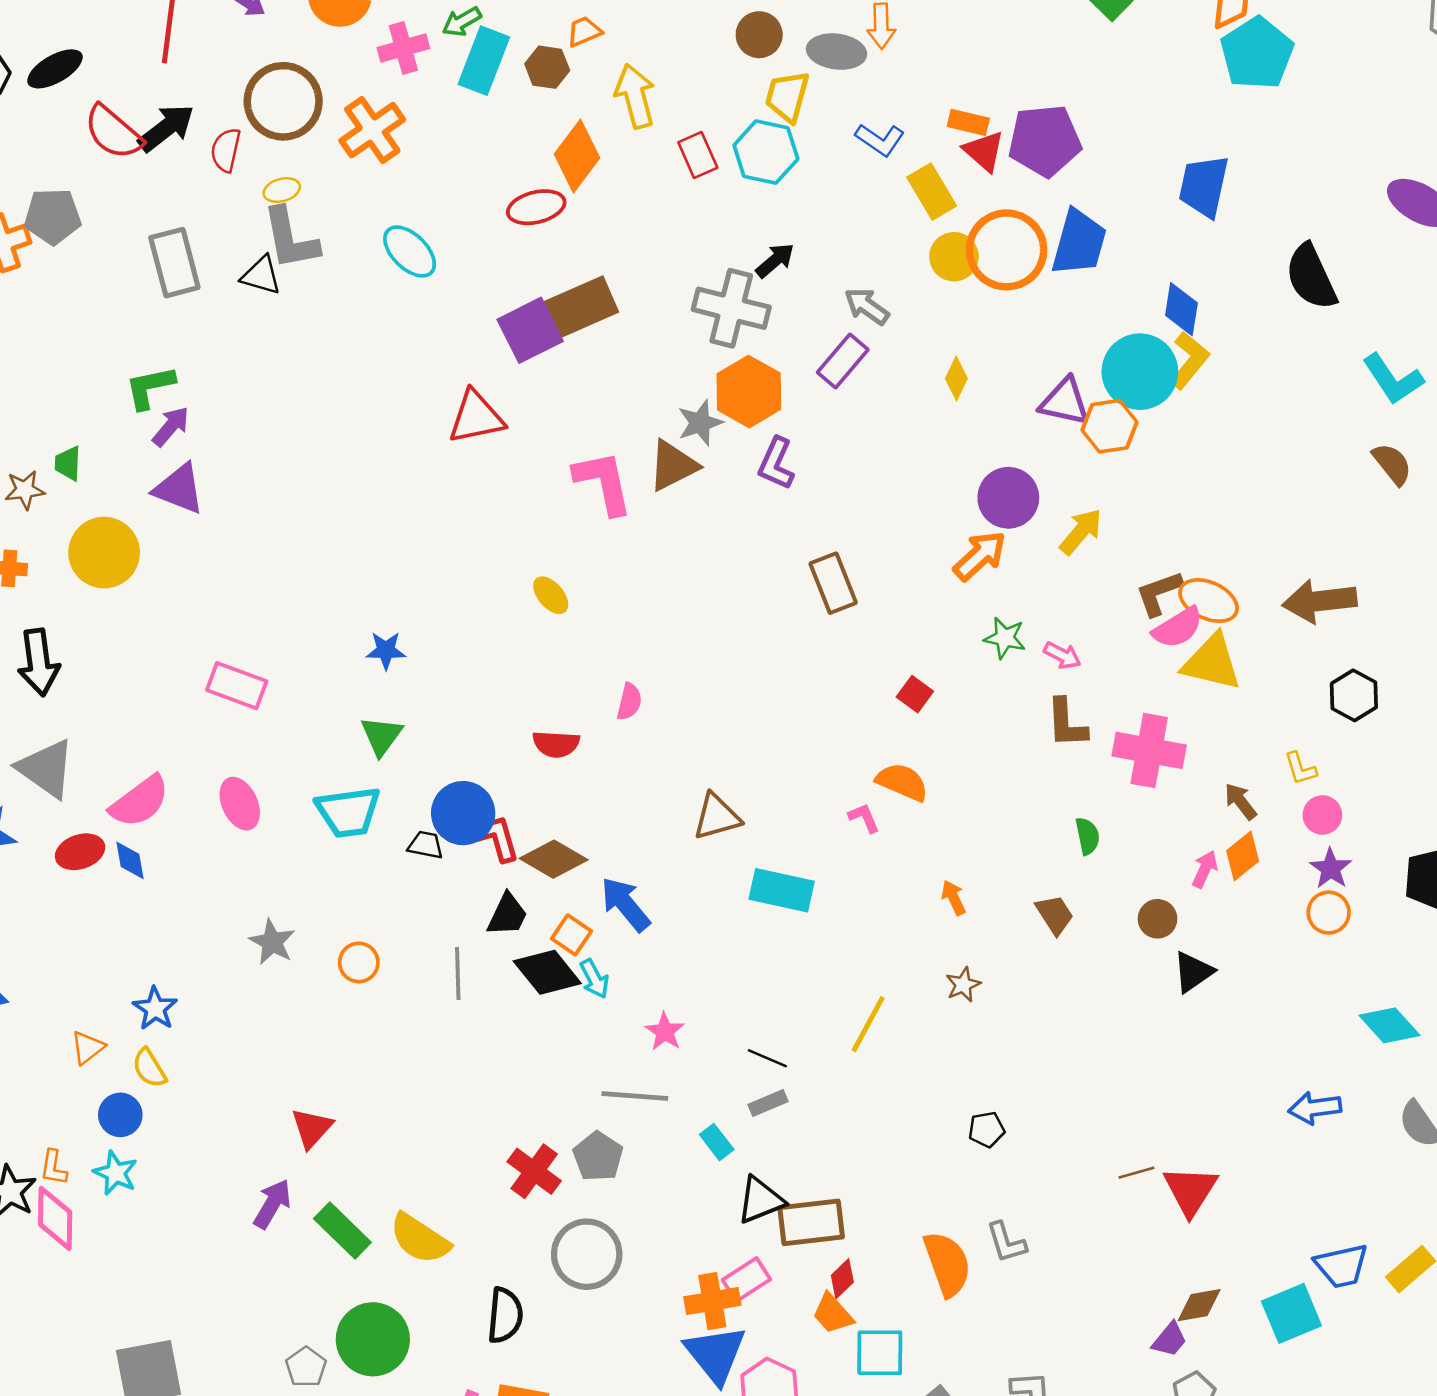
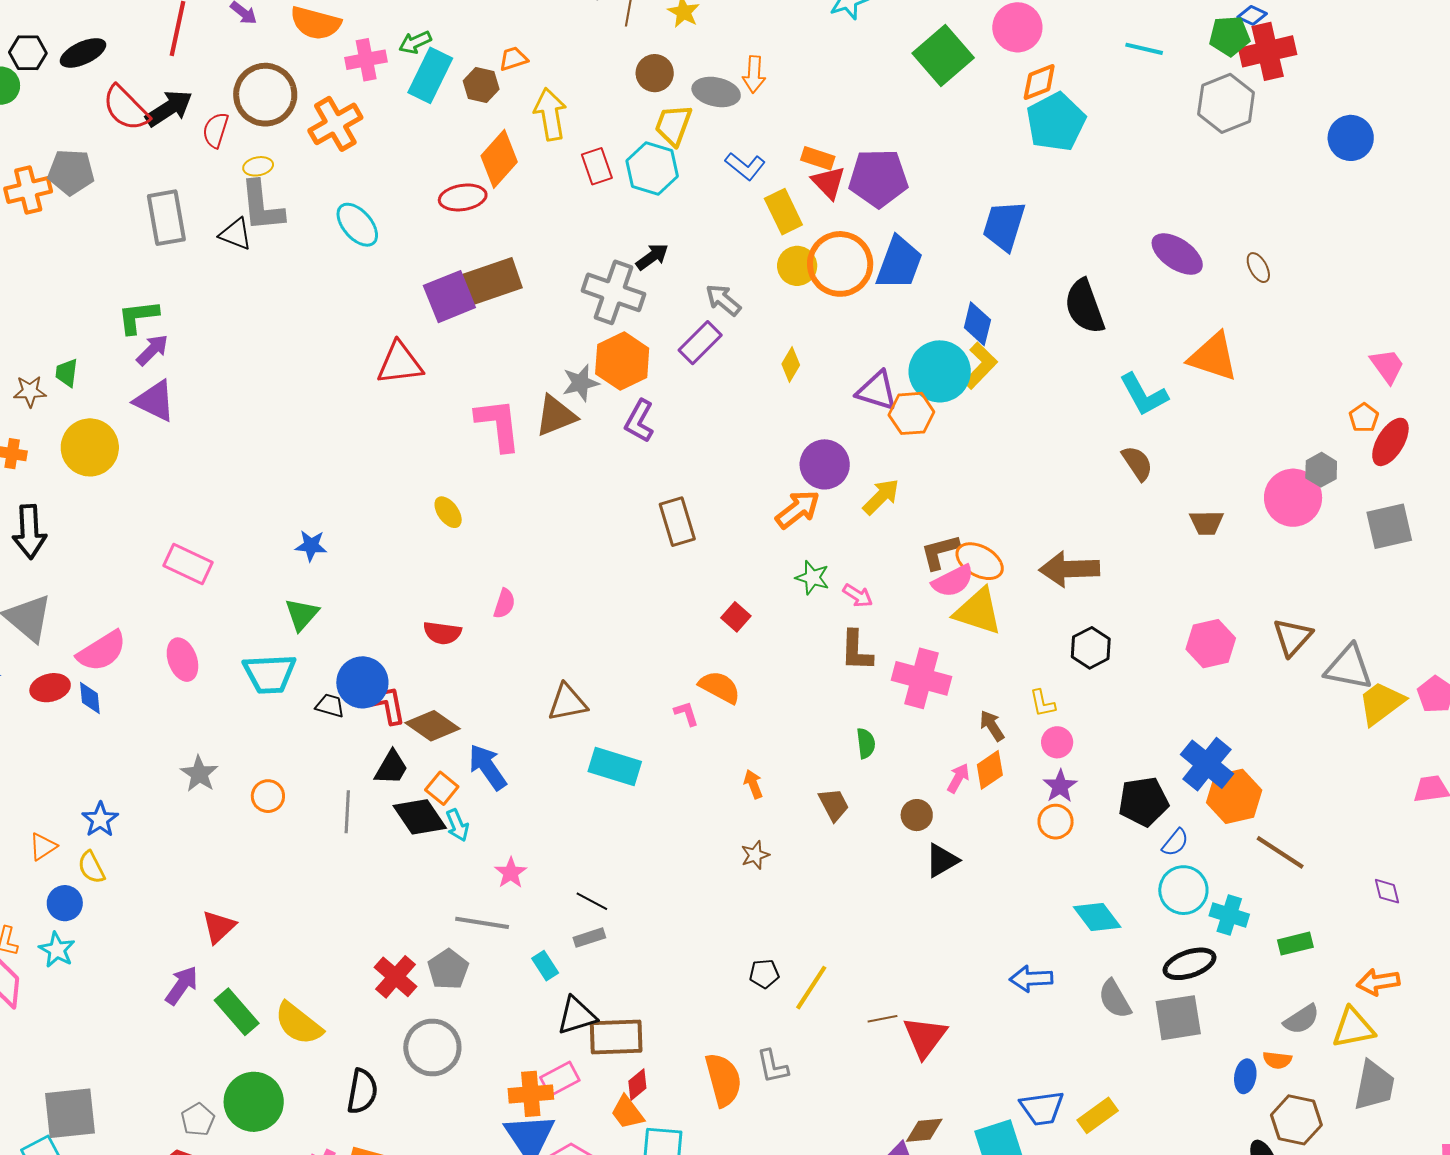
yellow line: (868, 1024) -> (811, 988), moved

